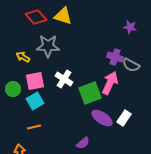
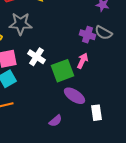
gray semicircle: (131, 65) -> (104, 33), moved
pink arrow: (110, 83) -> (82, 61), size x0.7
white rectangle: (124, 118) -> (96, 113), moved, turned -42

